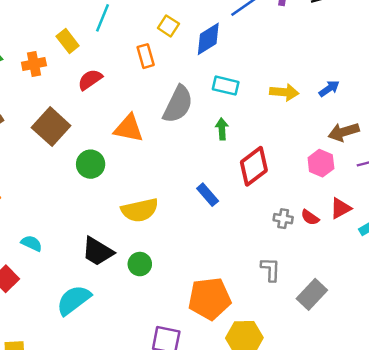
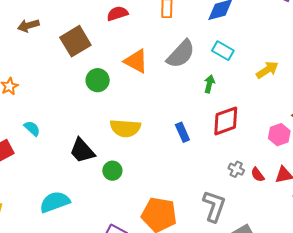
yellow arrow: (284, 92) -> (267, 70), turned -55
gray L-shape: (270, 269) -> (214, 206), size x1.5
cyan semicircle: (74, 300) -> (55, 202), moved

